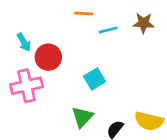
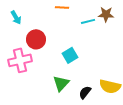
cyan line: (108, 30) -> (88, 21), moved
cyan arrow: (24, 42) -> (16, 17), moved

